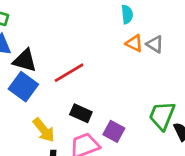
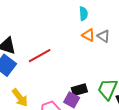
black rectangle: (81, 113) -> (79, 90), moved, turned -42

